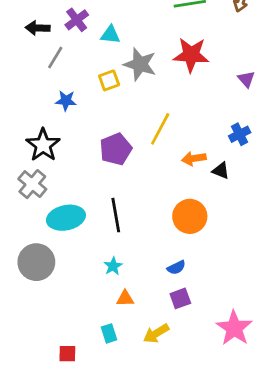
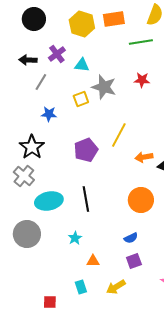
red star: (191, 55) -> (142, 80), size x0.6
cyan star: (113, 266) -> (75, 238), moved

